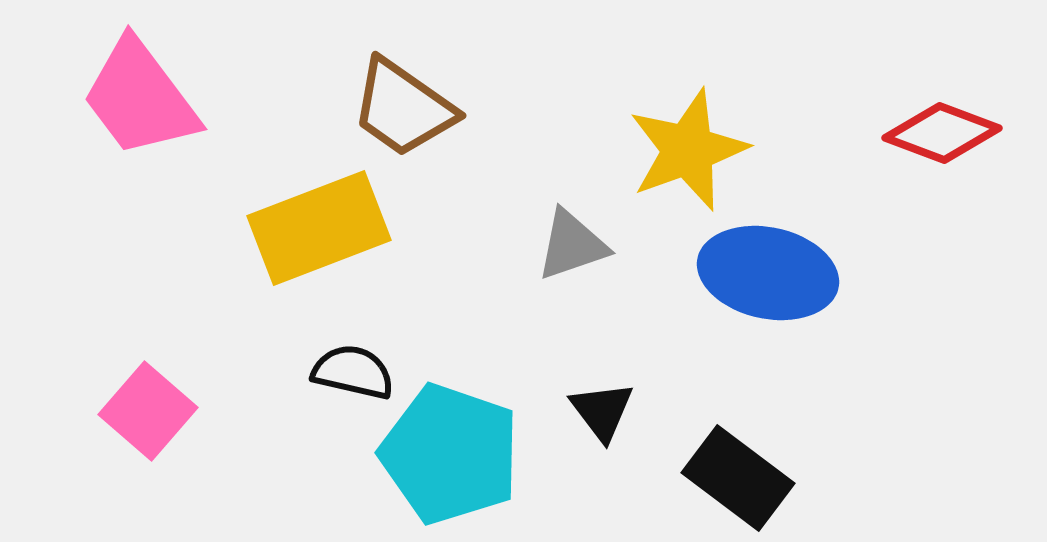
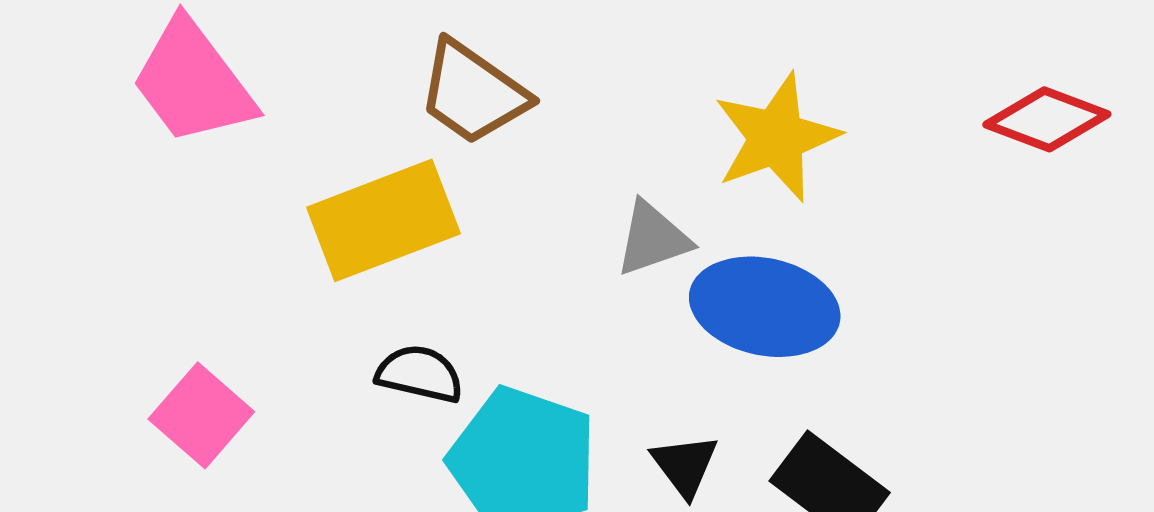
blue ellipse: (768, 273) -> (765, 307), moved
black triangle: (602, 411) -> (685, 465), moved

